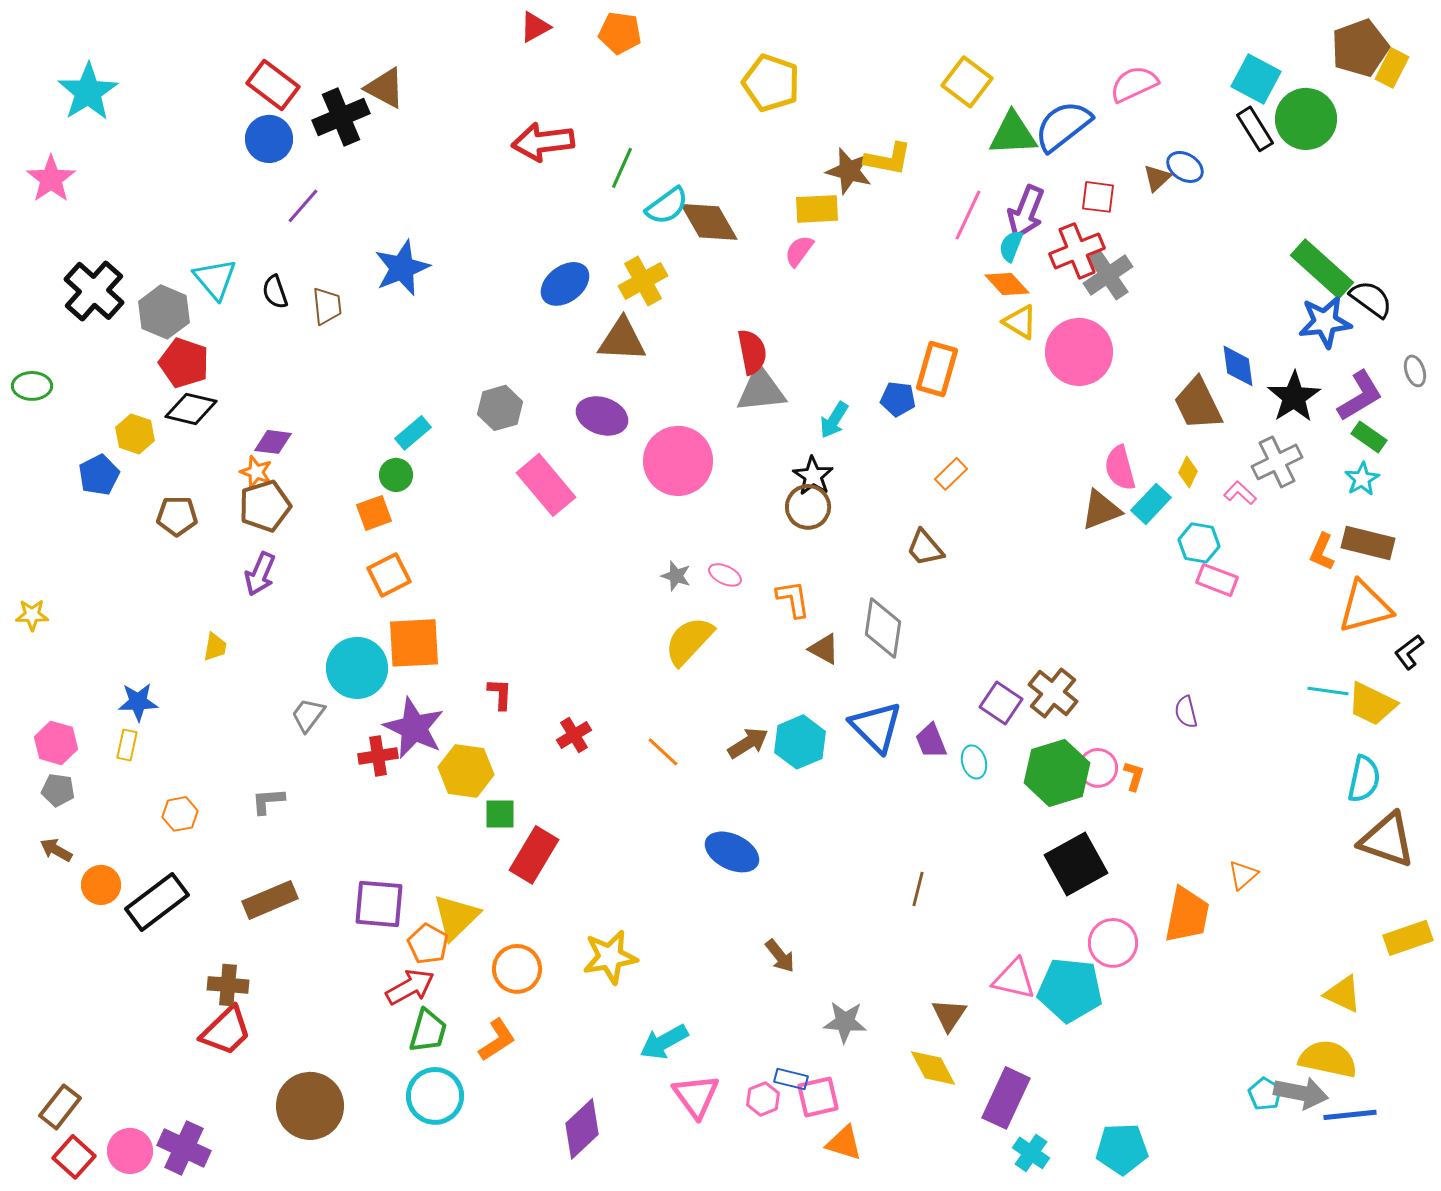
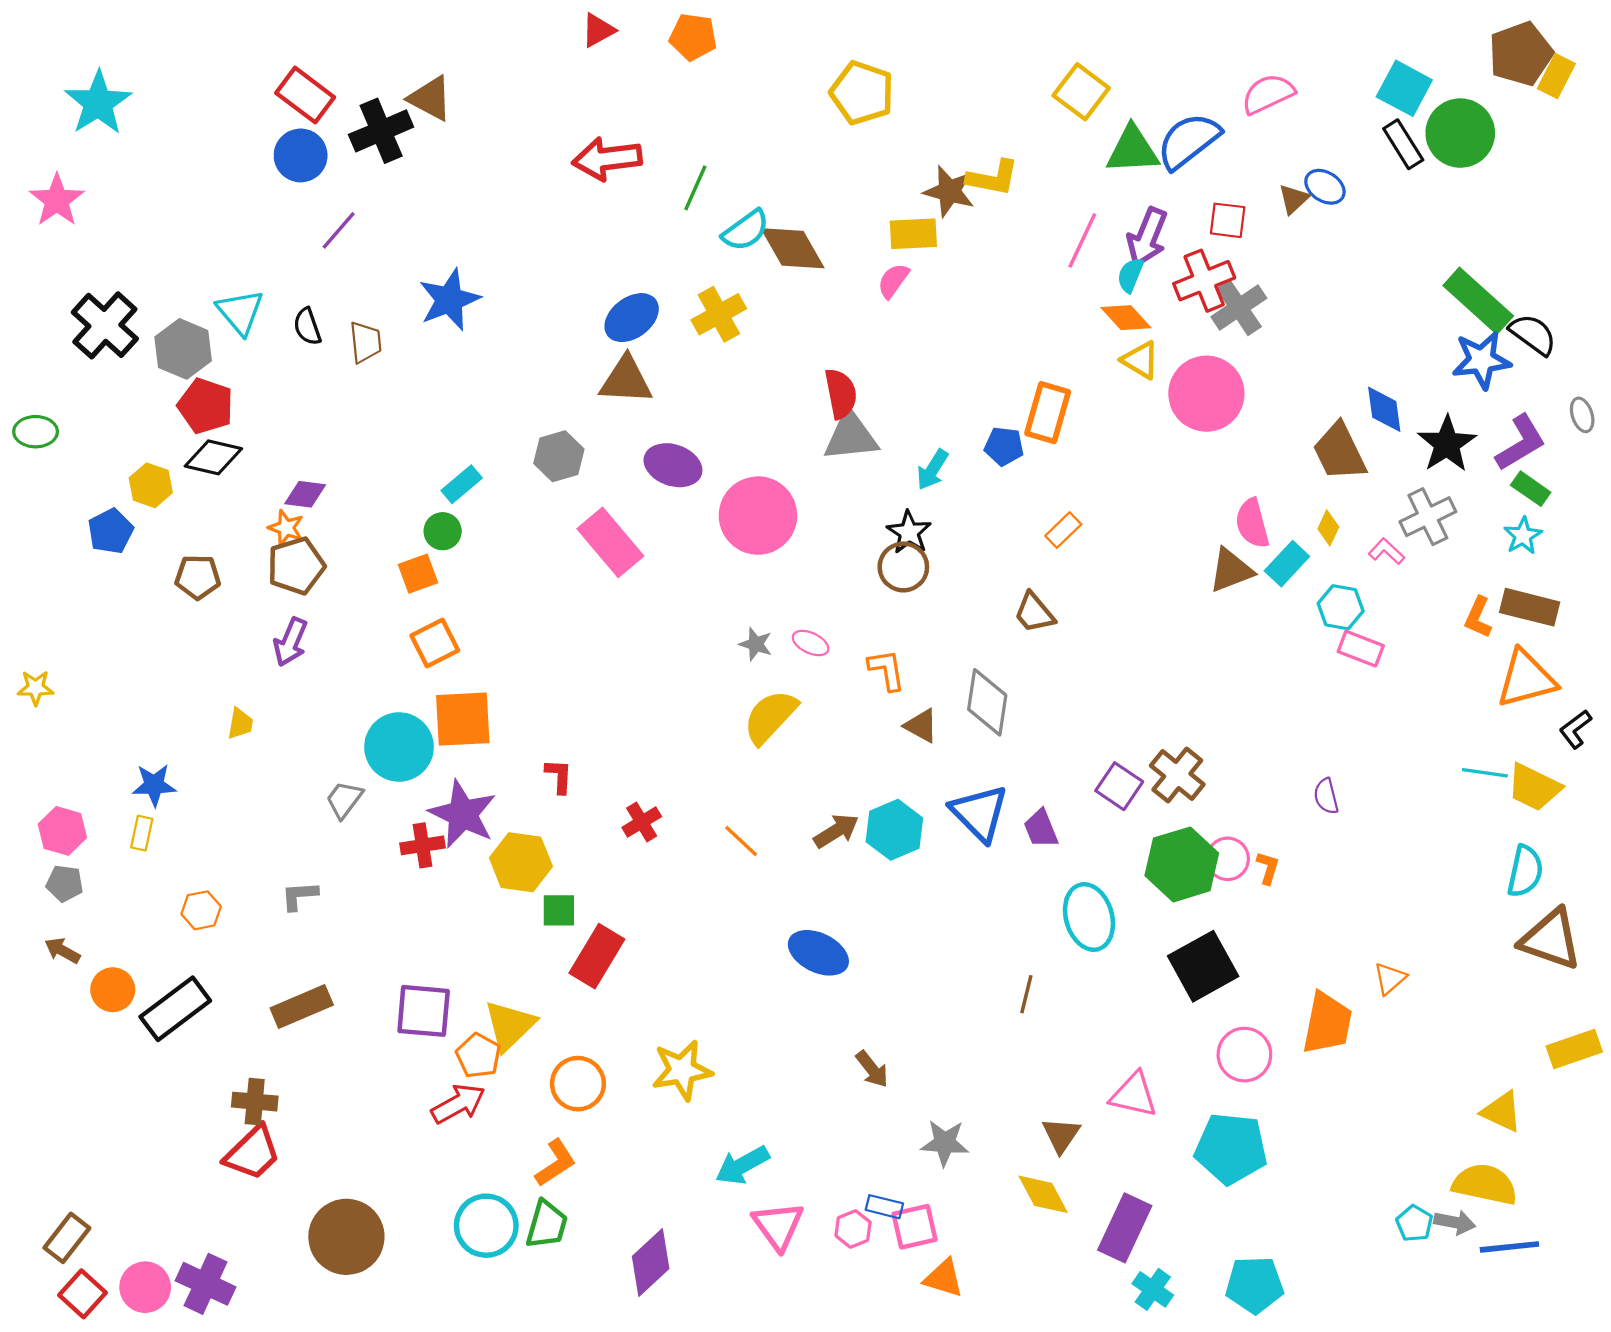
brown triangle: (622, 340) -> (626, 380), moved
cyan ellipse: (974, 762) -> (1089, 917), moved, size x1.8
cyan pentagon: (1070, 990) -> (1231, 1148), moved
green trapezoid: (428, 1031) -> (547, 1225), moved
gray arrow: (1301, 1093) -> (1455, 1222), size x0.7

